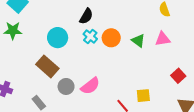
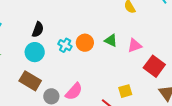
black semicircle: (86, 16) -> (38, 29), moved
pink triangle: (163, 39) -> (135, 45), moved
red square: (178, 76) -> (154, 66), size x1.5

